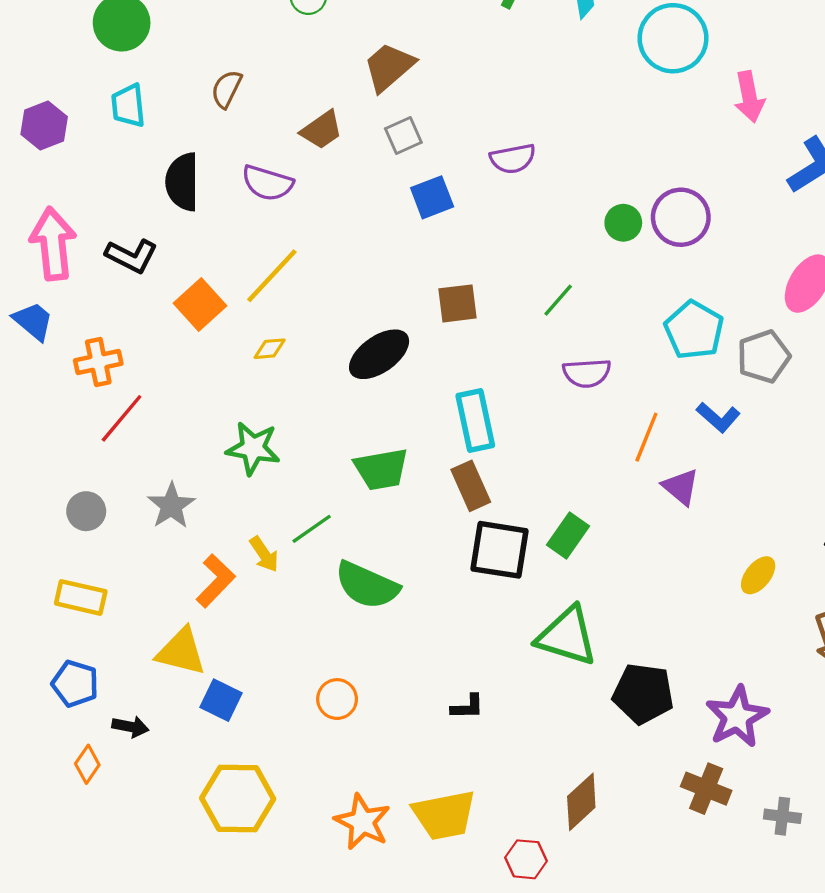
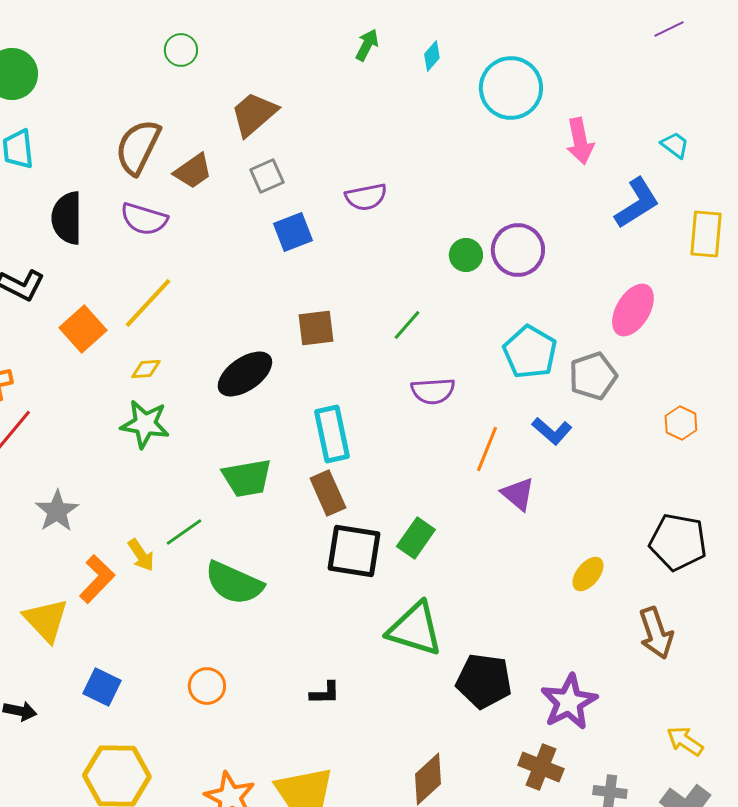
brown semicircle: (227, 89) -> (138, 147), moved, size x1.6
green star: (253, 448) -> (145, 424), moved
yellow triangle: (181, 652) -> (46, 620), moved, turned 33

